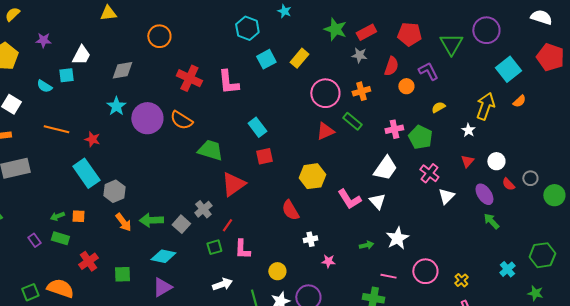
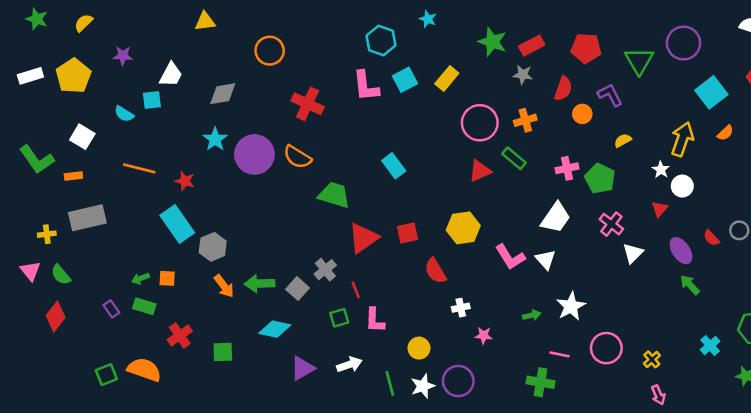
pink L-shape: (228, 82) -> (366, 86), moved
red square: (264, 156) -> (408, 233), moved
white circle: (496, 161) -> (682, 186), moved
red line: (227, 225) -> (356, 290), turned -56
purple triangle: (162, 287) -> (303, 368), moved

